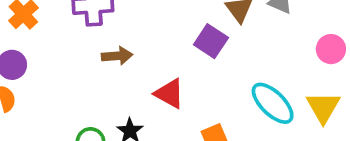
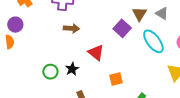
cyan ellipse: (273, 103) -> (153, 41), moved

